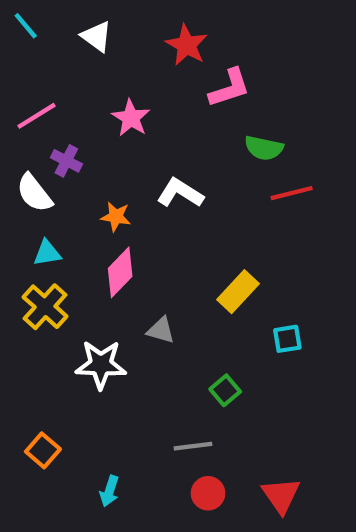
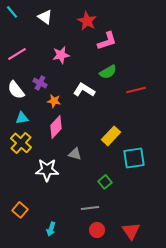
pink star: (131, 118) -> (61, 55), turned 30
green semicircle: (264, 148) -> (108, 72), moved, turned -42
purple cross: (66, 161) -> (40, 83), moved
cyan square: (287, 339) -> (134, 158), size x1.6

